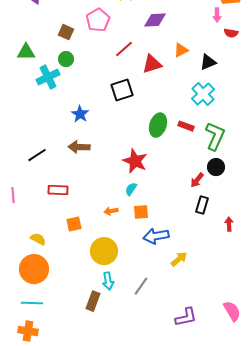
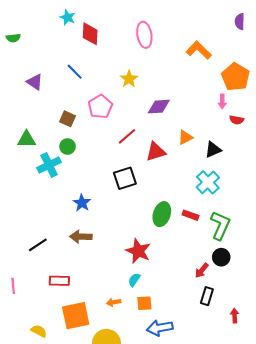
orange square: (74, 224) -> (76, 316), size x1.8

